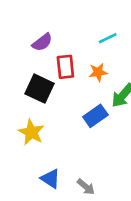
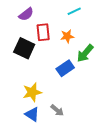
yellow star: (31, 132) -> (32, 92), moved, turned 30
gray arrow: (86, 187) -> (57, 110), moved

